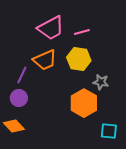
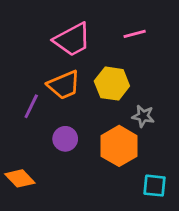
pink line: (82, 32) -> (135, 34), moved
purple circle: (19, 98) -> (65, 139), moved

